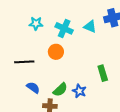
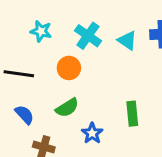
cyan star: (36, 23) -> (41, 31), moved
green semicircle: (60, 90) -> (67, 108), moved

